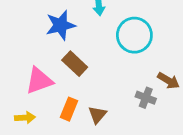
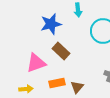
orange rectangle: (69, 109) -> (57, 83), turned 56

